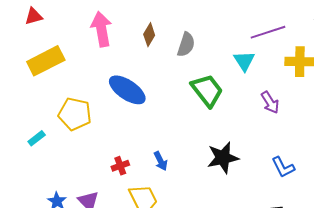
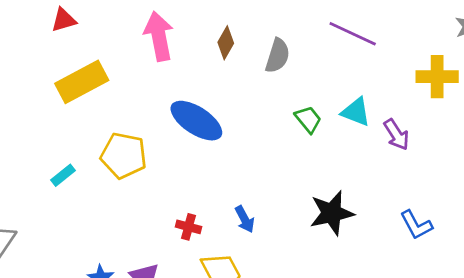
purple line: (268, 32) -> (353, 34), moved, turned 44
cyan triangle: (244, 61) -> (356, 112), moved, turned -35
green trapezoid: (207, 90) -> (308, 119), size x0.6
cyan rectangle: (37, 138) -> (63, 175), moved
red cross: (120, 166) -> (189, 227), turned 36

